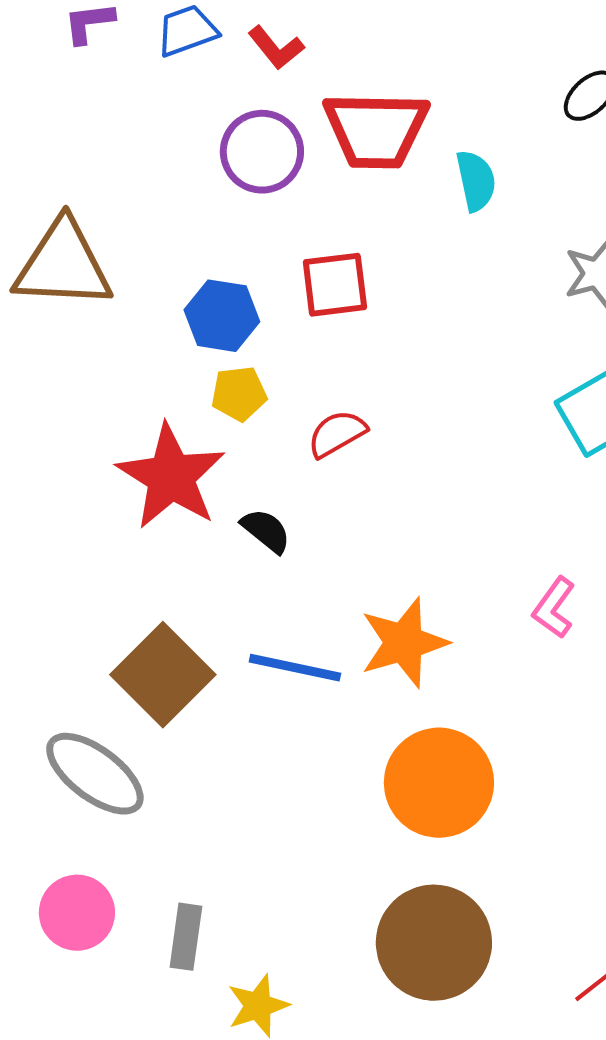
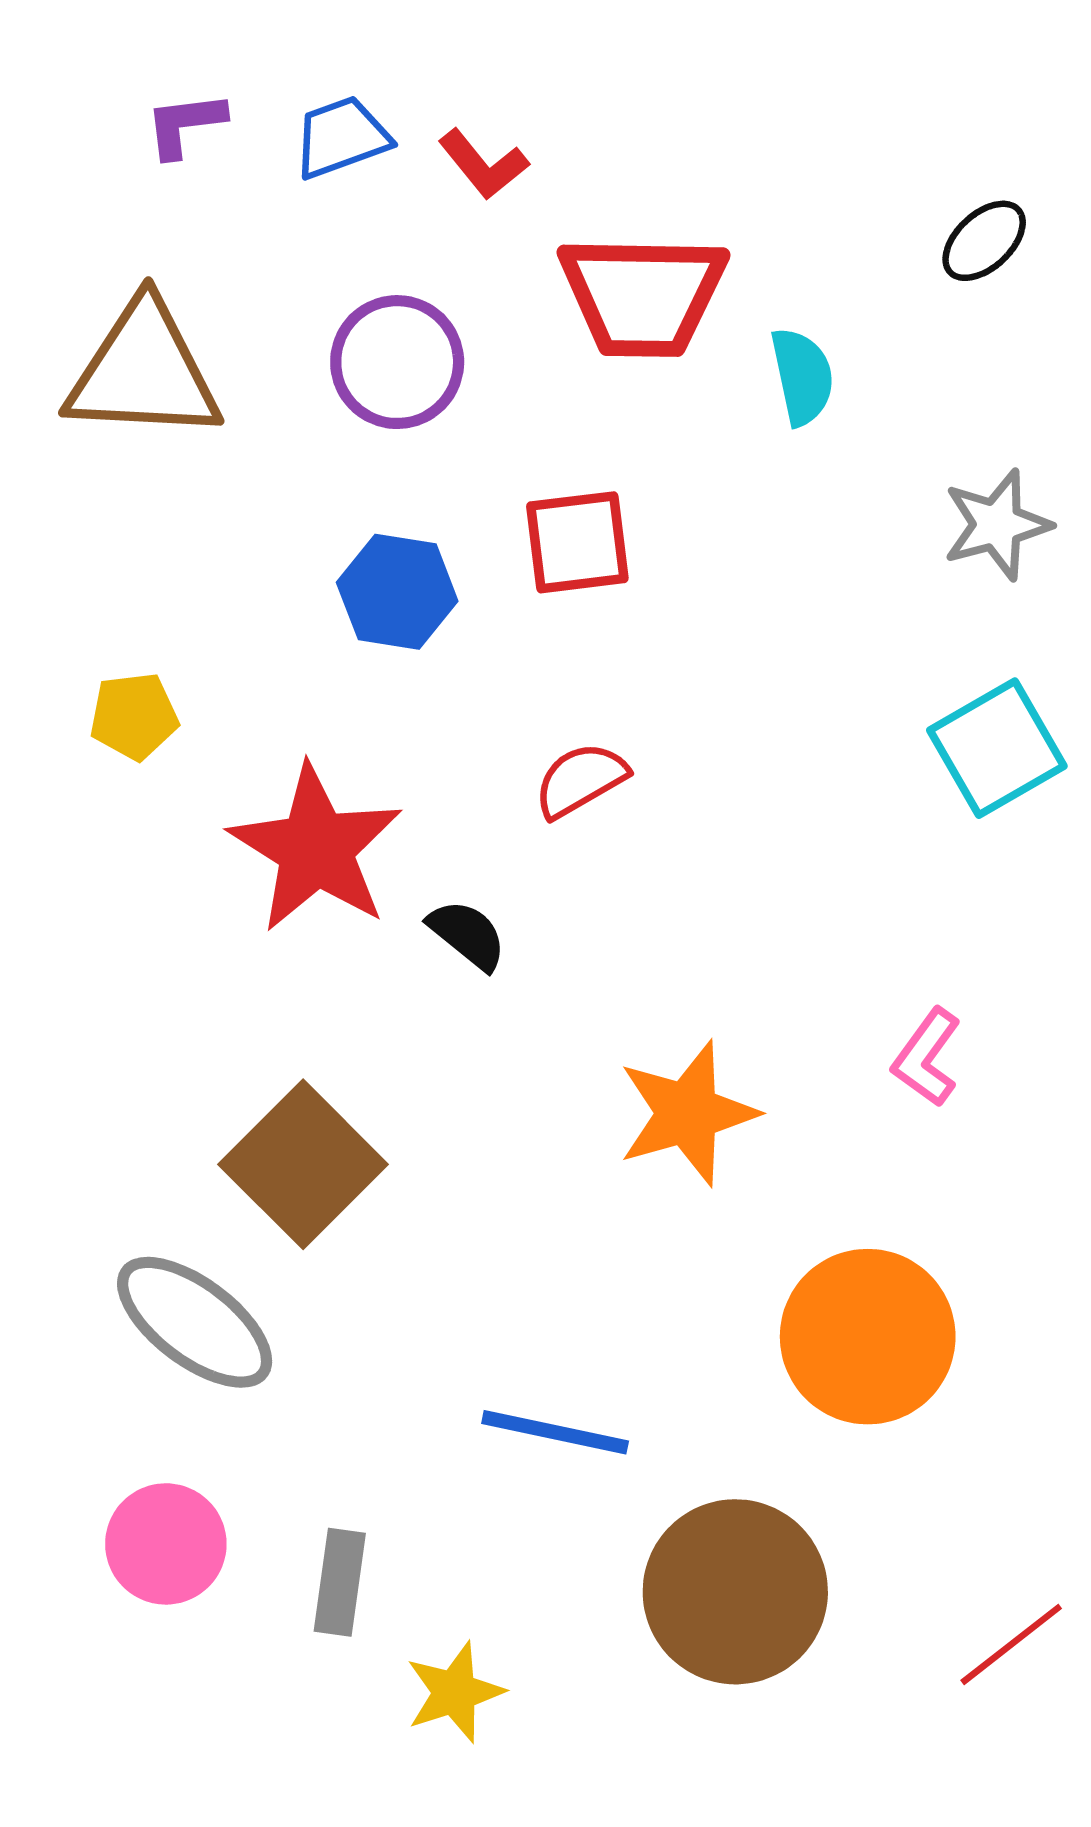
purple circle: (262, 152) -> (397, 362), moved
brown triangle: (63, 265) -> (144, 372), moved
yellow pentagon: (239, 394) -> (134, 716), moved
blue line: (295, 668) -> (555, 1432), moved
orange circle: (439, 783) -> (868, 1337), moved

